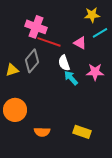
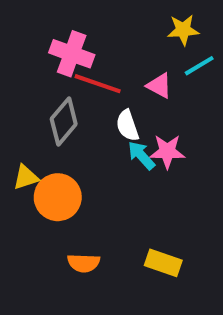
yellow triangle: (12, 70) -> (26, 177), moved
pink star: (95, 72) -> (167, 151), moved
orange circle: (15, 110) -> (58, 197), moved

